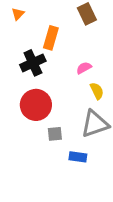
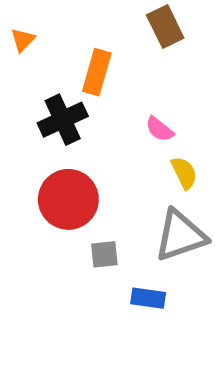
orange triangle: (18, 14) -> (23, 40), moved
pink semicircle: (84, 68) -> (160, 129), turned -112

